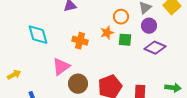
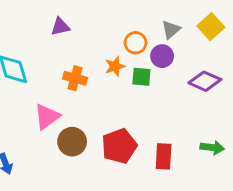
purple circle: (149, 26) -> (162, 56), moved
purple diamond: (155, 48) -> (205, 81), moved

